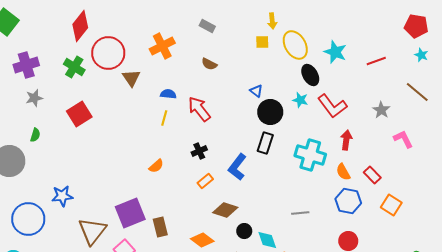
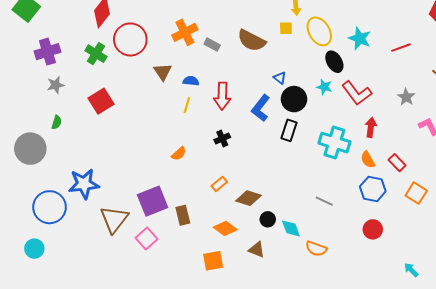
gray rectangle: (207, 26) -> (212, 45), moved
brown semicircle: (209, 64) -> (252, 40), moved, size x1.8
brown triangle: (131, 78) -> (163, 72), moved
red arrow: (199, 109) -> (222, 96), turned -140
blue L-shape: (237, 167) -> (261, 108), moved
orange rectangle: (205, 181) -> (219, 184), moved
blue star: (62, 196) -> (84, 184), size x1.4
gray line: (300, 213) -> (324, 201), turned 30

